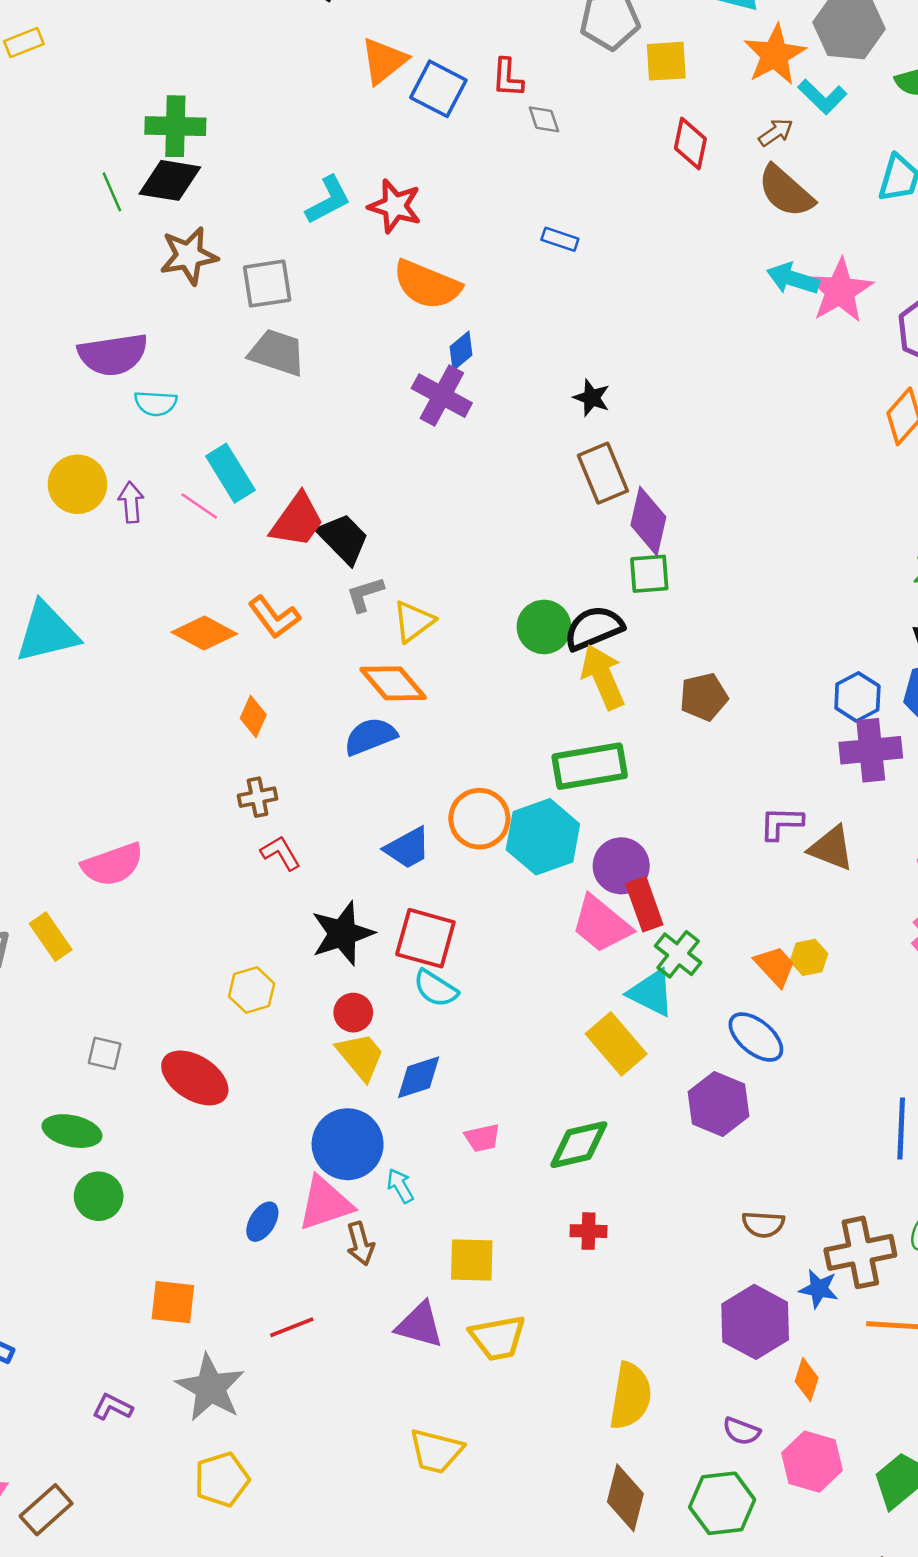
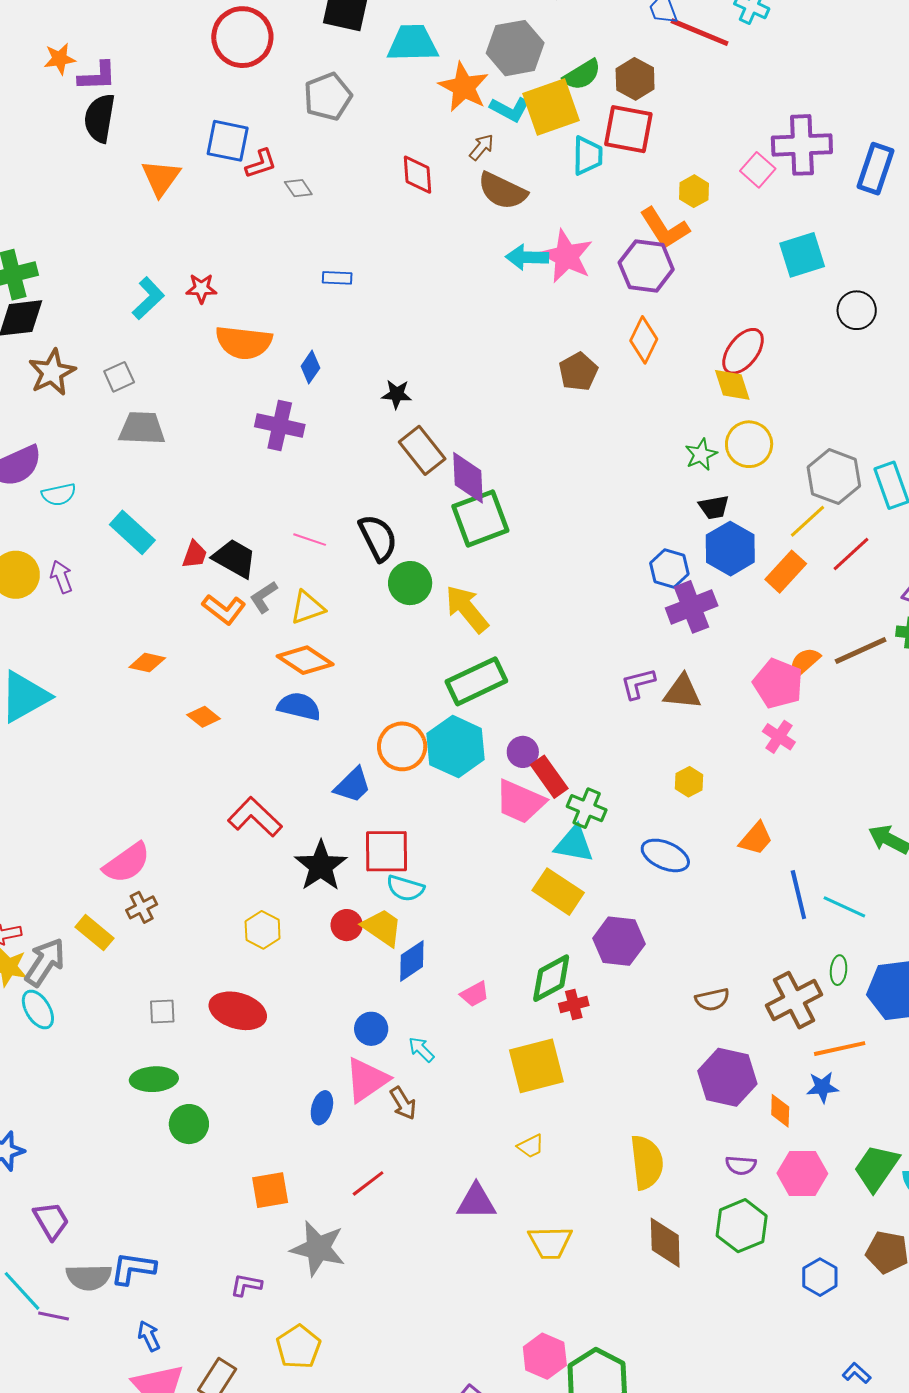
yellow square: (666, 61) -> (551, 107), moved, size x1.5
red L-shape: (508, 78) -> (261, 164), turned -96
blue square: (438, 89) -> (228, 141), moved
red star: (395, 206) -> (201, 288), size x0.7
gray square: (267, 284) -> (119, 377), size x0.7
blue diamond: (461, 351) -> (310, 367), moved
pink line: (199, 506) -> (310, 540), moved
red trapezoid: (297, 520) -> (195, 555), size x0.6
green square: (649, 574) -> (480, 518), size x1.6
orange L-shape: (274, 617) -> (224, 609), moved
yellow triangle: (414, 621) -> (307, 607), turned 33
black semicircle: (594, 628) -> (378, 538), moved, turned 102
orange diamond: (204, 633) -> (147, 663), size x0.7
brown pentagon: (704, 697) -> (578, 372), moved
orange diamond: (253, 717) -> (204, 717), turned -60
blue semicircle: (370, 736) -> (299, 706), turned 51
brown cross: (258, 797) -> (142, 907), moved
red L-shape: (281, 853) -> (255, 817), size x1.6
purple circle: (621, 866) -> (523, 752), size x0.7
orange trapezoid: (775, 966) -> (756, 839), moved, turned 99
yellow trapezoid: (361, 1056) -> (382, 927), moved
purple hexagon: (719, 1104) -> (619, 941), moved
blue circle: (348, 1144) -> (371, 1029), size x0.6
red cross: (589, 1231) -> (574, 1004), moved
yellow square: (472, 1260) -> (536, 1066), moved, size x1.4
blue star: (819, 1289) -> (822, 1087), moved
purple triangle: (420, 1325) -> (476, 1202), moved
yellow trapezoid: (498, 1338) -> (531, 1146), size x0.6
yellow trapezoid: (436, 1451) -> (550, 1242), moved
yellow pentagon: (222, 1479) -> (299, 1347), moved

